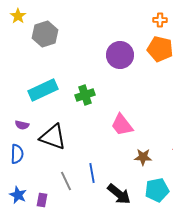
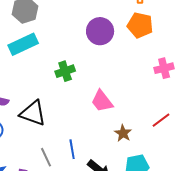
cyan rectangle: (43, 90) -> (23, 44), moved
brown star: (143, 157) -> (123, 133), turned 30

